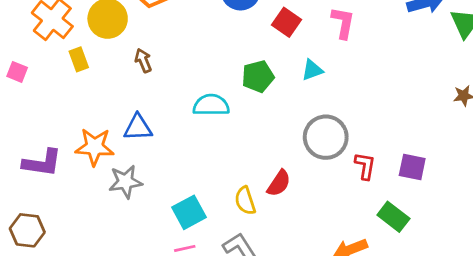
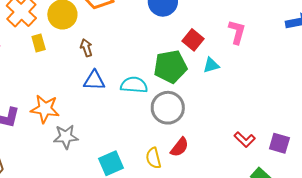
red square: (286, 22) -> (193, 40), moved
green pentagon: (258, 76) -> (170, 67), size x1.4
blue triangle: (138, 127) -> (94, 80), moved
gray circle: (326, 137) -> (168, 108), moved
red L-shape: (365, 166) -> (245, 140), turned 120

